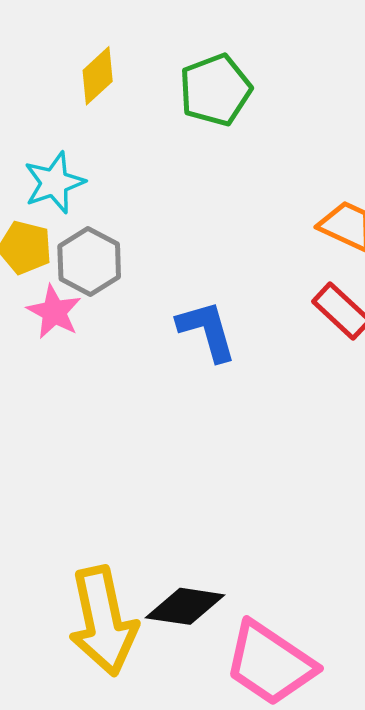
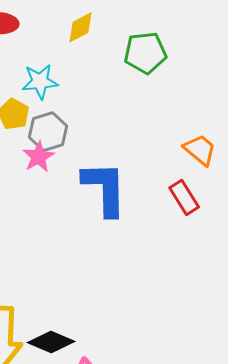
pink star: (54, 312) -> (38, 157), moved
blue L-shape: (207, 331) -> (105, 189), size x1.5

